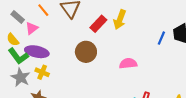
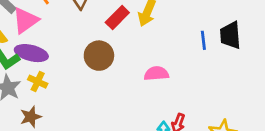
pink triangle: (32, 28) -> (25, 20), size x1.5
blue line: (161, 38) -> (203, 40), turned -32

